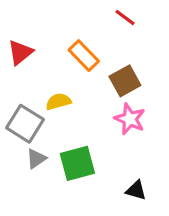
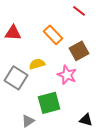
red triangle: (20, 52) -> (13, 33), turned 42
pink star: (130, 119) -> (67, 75), moved
gray triangle: (36, 159) -> (28, 121), moved

